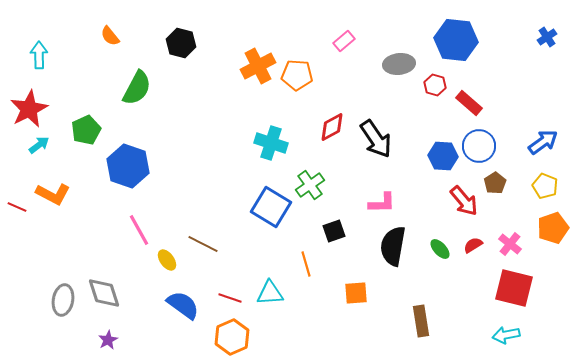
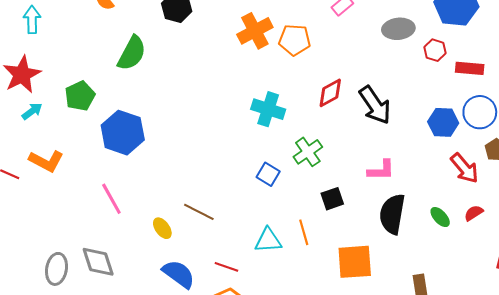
red rectangle: (469, 103) -> (470, 68), turned -36
blue square: (271, 207) -> (268, 174), size x0.6
pink line: (139, 230) -> (111, 199), moved
cyan triangle: (270, 293) -> (268, 240), moved
orange square: (356, 293) -> (355, 262), size x1.5

